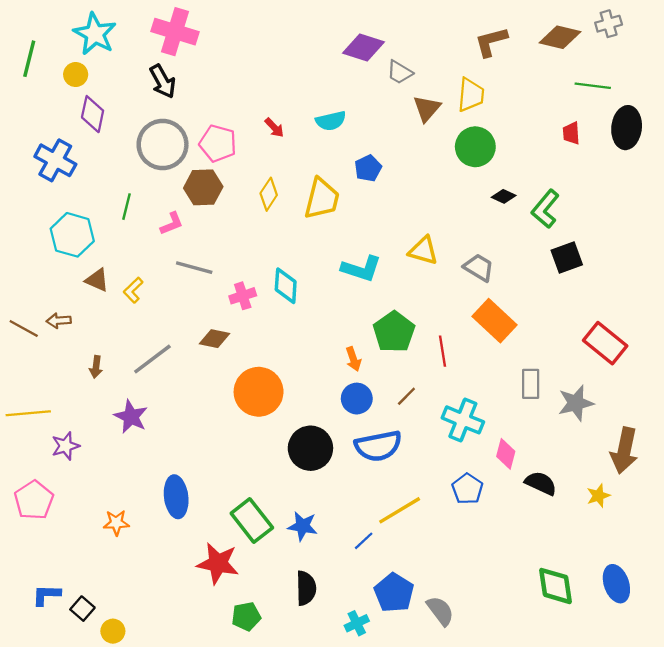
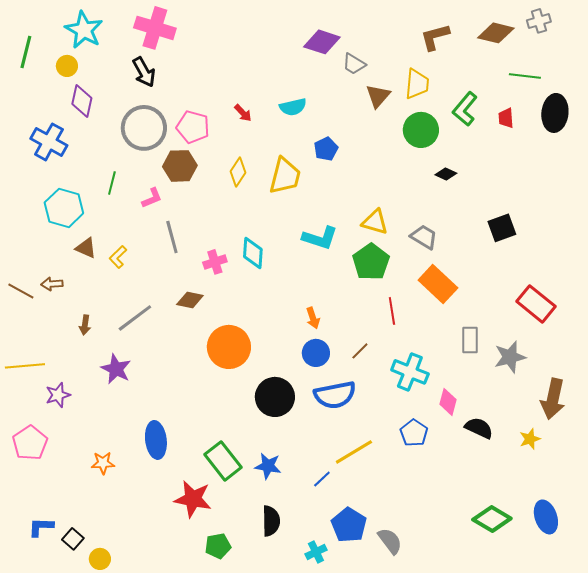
green L-shape: (545, 209) -> (465, 109), moved
gray line: (194, 268) -> (172, 237), turned 60
green pentagon: (394, 332) -> (371, 262), moved
green diamond: (555, 586) -> (492, 519), turned -51

